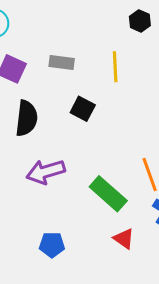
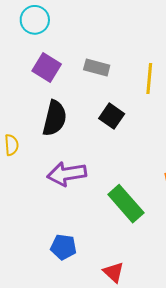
red triangle: (124, 239) -> (114, 272), moved

